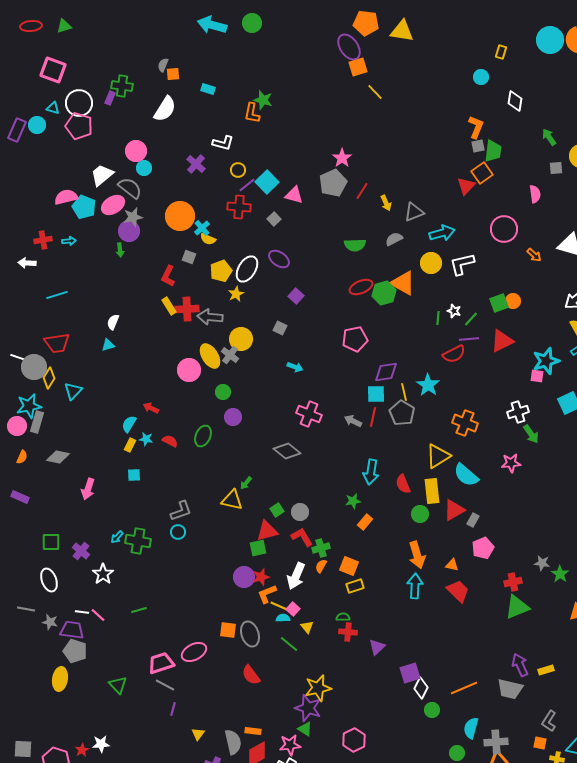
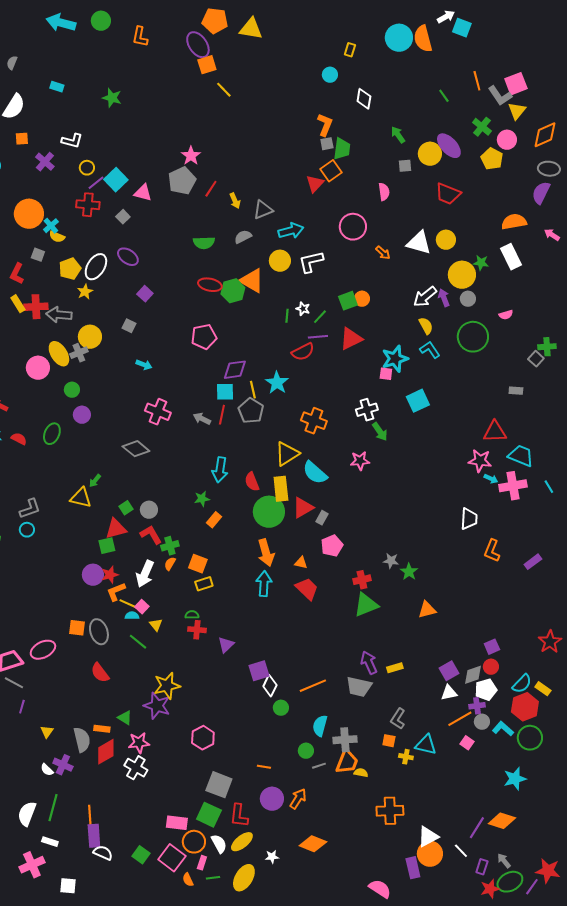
orange square: (173, 74) -> (22, 139), moved
orange L-shape: (252, 113) -> (140, 37), moved
red ellipse: (361, 287) -> (210, 285), turned 35
gray cross: (230, 355) -> (79, 353), turned 30
green circle: (420, 514) -> (269, 512), size x1.8
green triangle: (305, 729) -> (125, 718), moved

